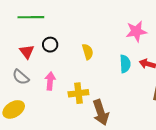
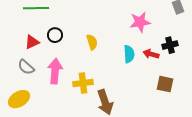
red triangle: (27, 52) -> (32, 42), turned 42
pink arrow: (50, 81) -> (55, 71), size x1.4

